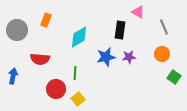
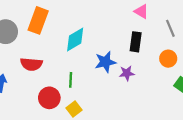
orange rectangle: (46, 20) -> (38, 20), size x1.6
black rectangle: (120, 30) -> (136, 42), moved
purple star: (129, 57) -> (127, 73), moved

